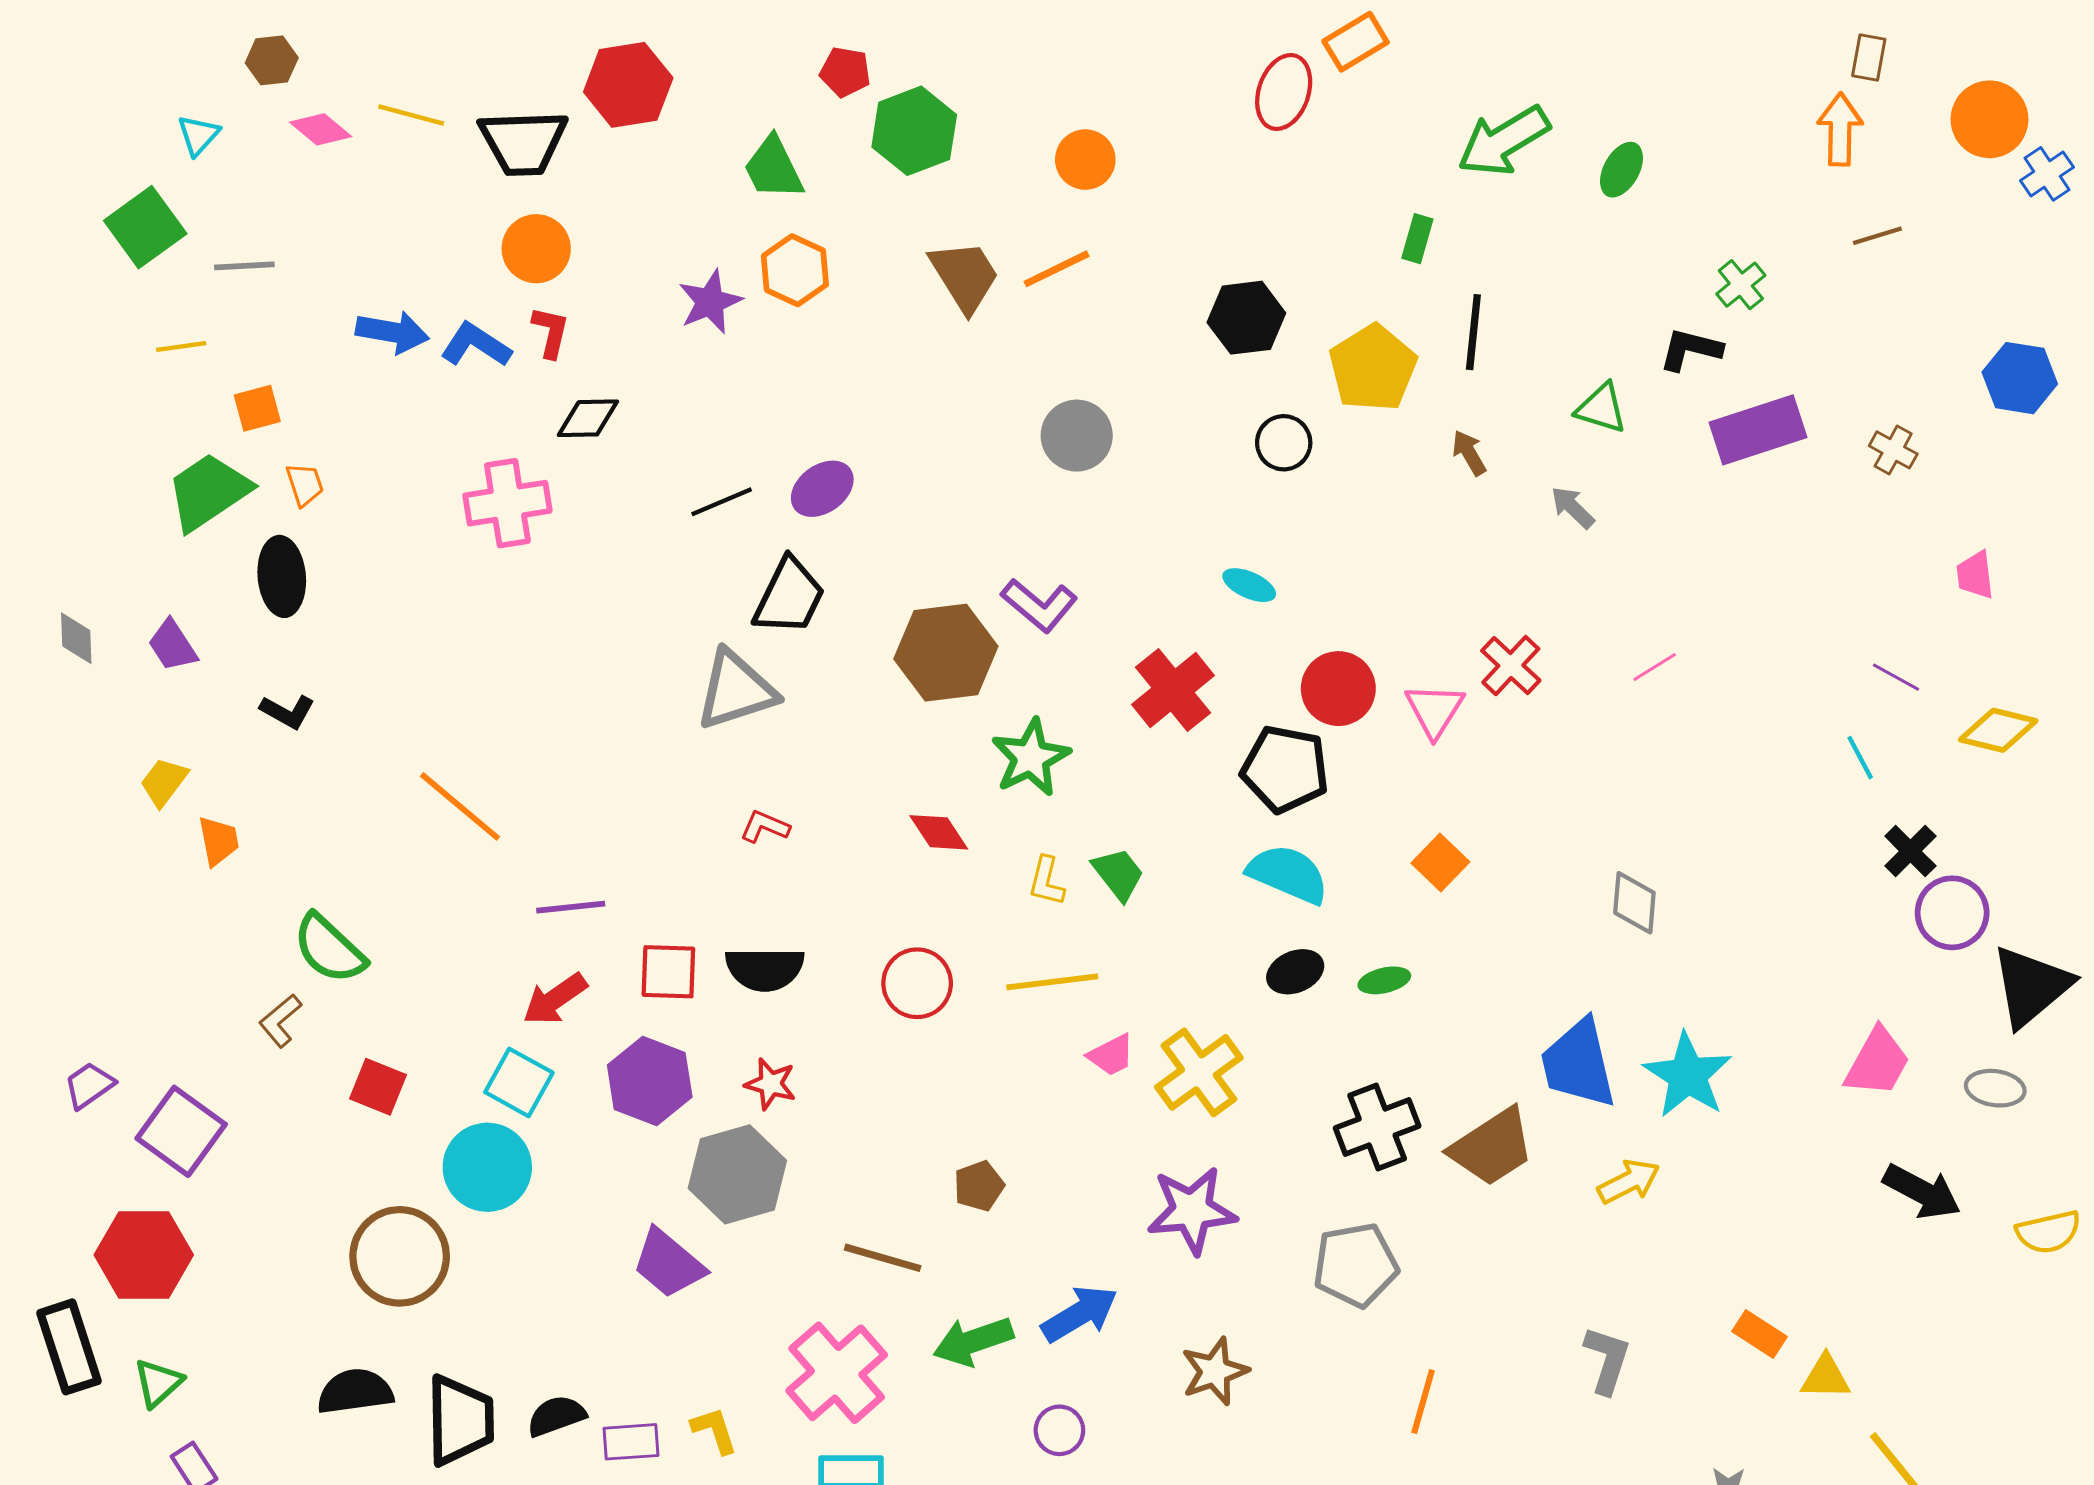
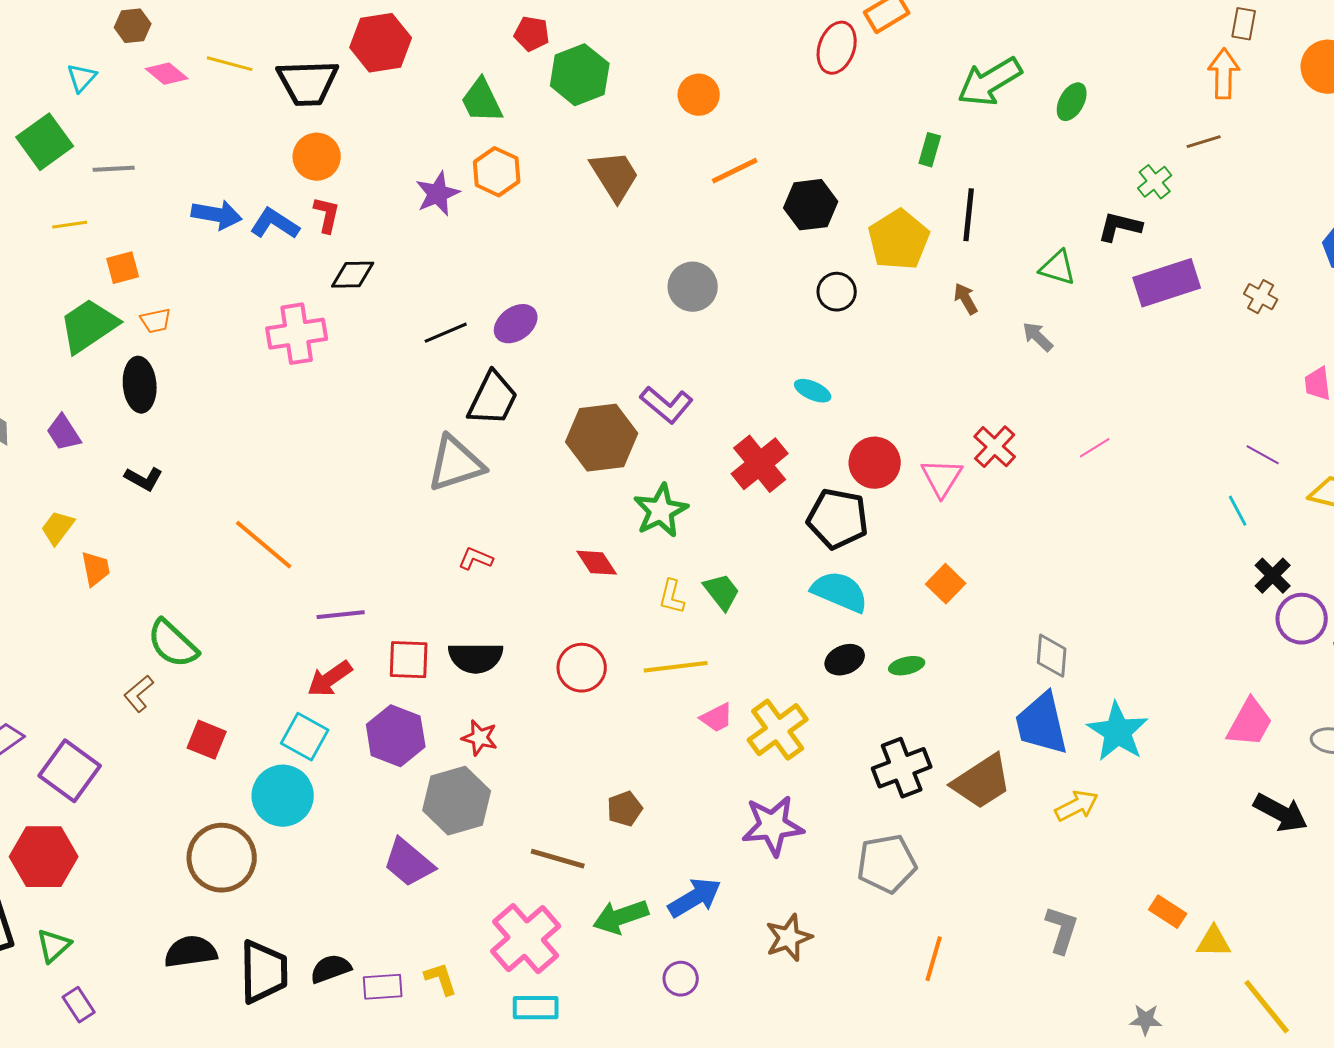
brown line: (1877, 236) -> (1204, 142), moved
orange line: (1057, 269) -> (735, 171), moved
orange trapezoid: (305, 484) -> (156, 321), turned 96
gray diamond: (1634, 903) -> (1052, 656), moved

